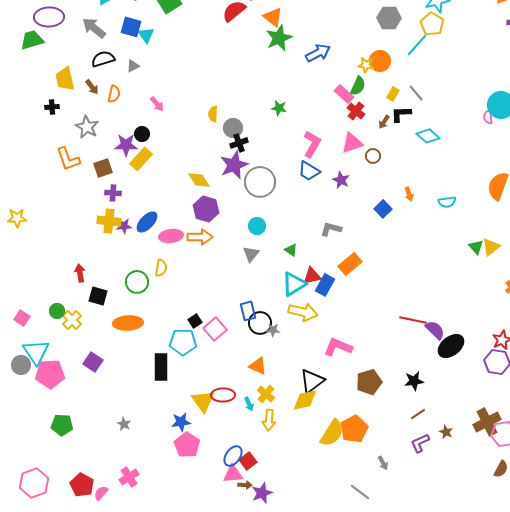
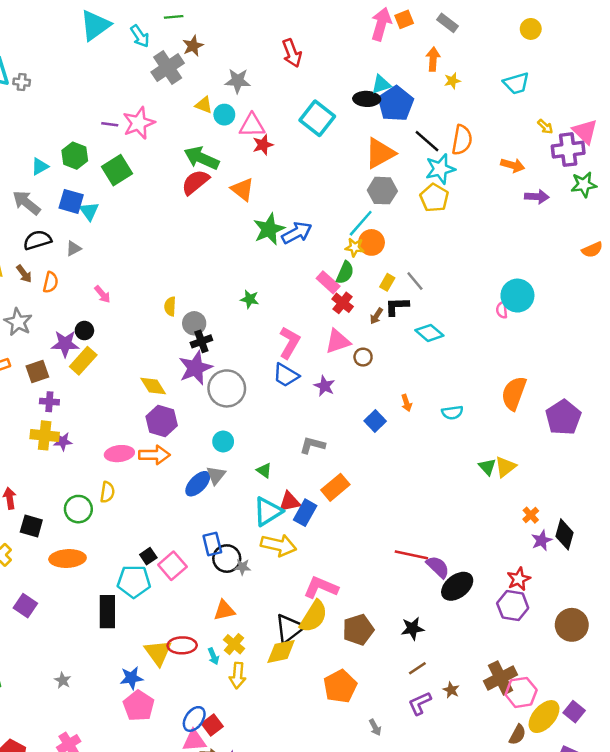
green star: (279, 38) -> (269, 229), moved
cyan line: (417, 45) -> (361, 223), moved
blue ellipse: (147, 222) -> (198, 484), moved
orange triangle: (258, 366) -> (224, 610), turned -36
yellow semicircle: (332, 433) -> (314, 616), moved

